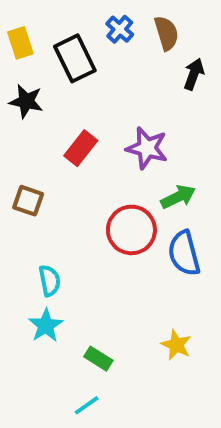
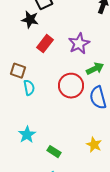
black star: (26, 101) -> (30, 20), moved
purple star: (147, 148) -> (79, 44), turned 30
cyan semicircle: (50, 281) -> (29, 88), moved

